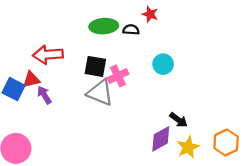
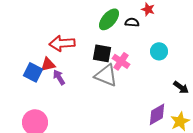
green ellipse: (104, 26) -> (109, 19), turned -45
pink cross: (118, 76) -> (121, 61), turned -30
black arrow: (179, 120) -> (181, 87), moved

